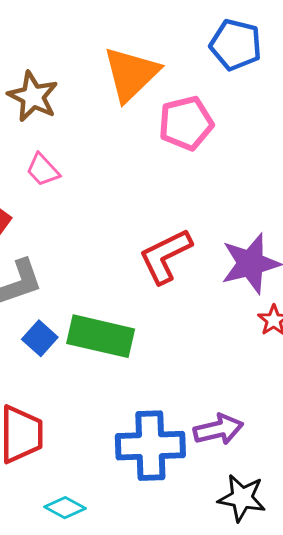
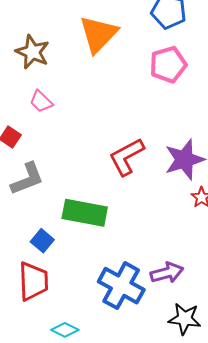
pink pentagon: (186, 123) -> (168, 65), moved
blue square: (40, 338) -> (42, 241), moved
blue cross: (150, 446) -> (121, 286), turned 33

